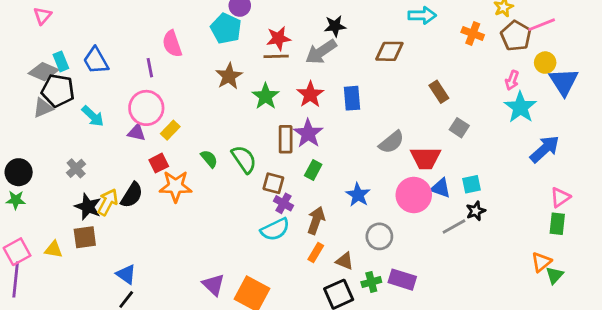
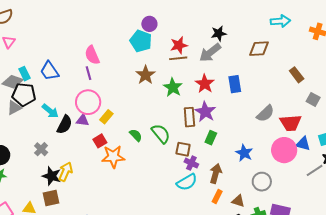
pink semicircle: (172, 44) -> (92, 55), moved
black semicircle: (132, 195) -> (65, 125), moved

